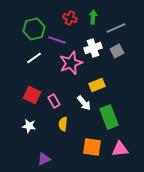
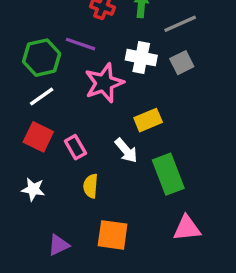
green hexagon: (34, 29) -> (42, 58), moved
white cross: (93, 48) -> (141, 58), turned 30
white line: (34, 58) -> (42, 96), moved
orange square: (92, 147) -> (113, 235), moved

